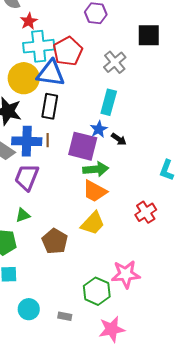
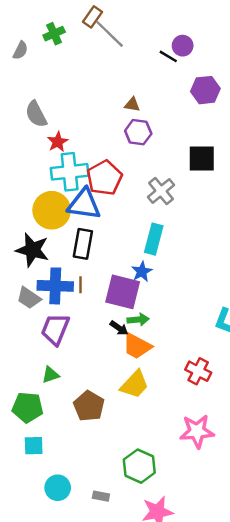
black arrow: (119, 139) -> (119, 328), moved
green arrow: (96, 169) -> (138, 320), size x0.7
red cross: (146, 212) -> (198, 371), turned -30
pink star: (126, 274) -> (197, 431), moved

